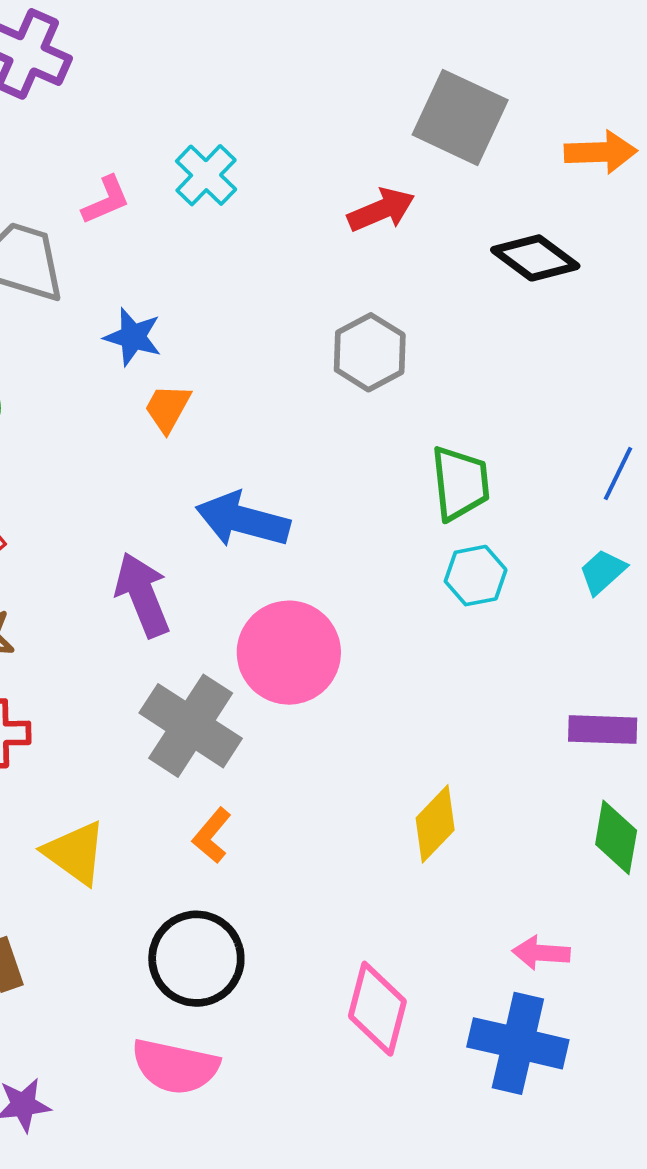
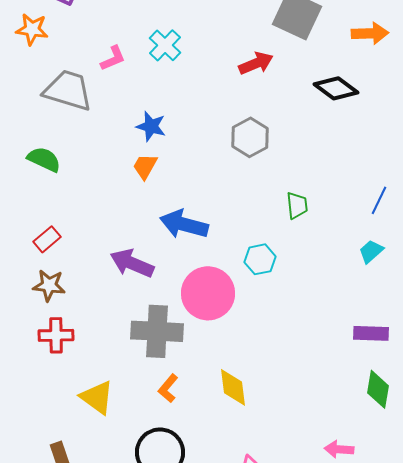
blue star: (133, 337) -> (151, 126), moved
green trapezoid: (460, 483) -> (297, 205), size x0.7
cyan hexagon: (476, 576) -> (260, 259), moved
purple arrow: (143, 595) -> (132, 263), turned -45
gray cross: (191, 726) -> (157, 331), turned -30
yellow diamond: (435, 824) -> (233, 387), moved, turned -51

